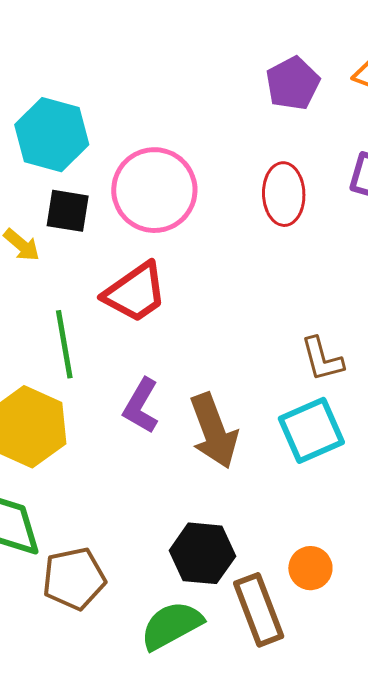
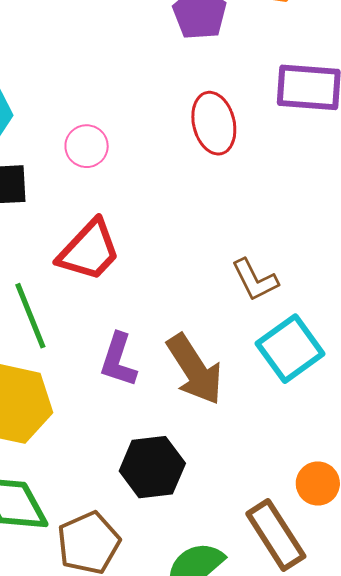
pink circle: (154, 190) -> (87, 146), size x0.5
brown L-shape: (322, 359) -> (255, 280), moved
black hexagon: (202, 553) -> (152, 467), moved

